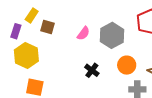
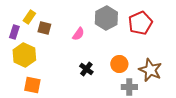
gray hexagon: (112, 35) -> (106, 18), moved

